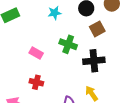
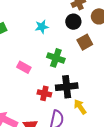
black cross: (94, 61) -> (67, 87), moved
red cross: (36, 82) -> (44, 93), moved

